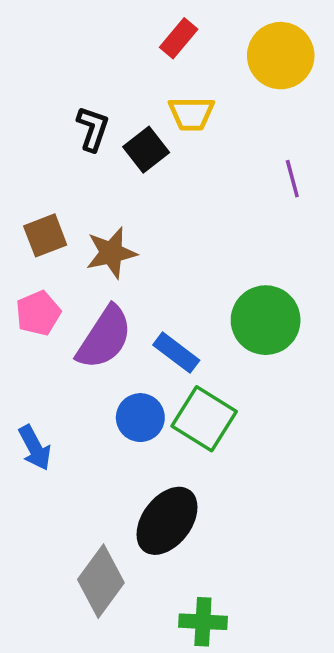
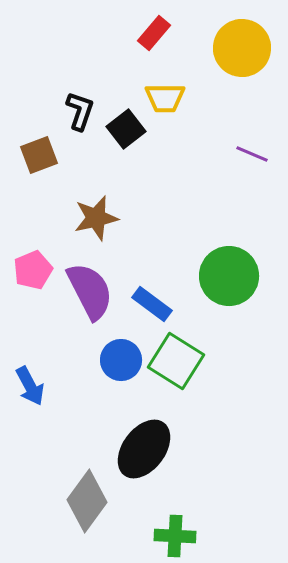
purple line: (292, 179) -> (252, 154), turned -52
brown square: (45, 235) -> (39, 155), moved
purple semicircle: (104, 338) -> (90, 291), turned -60

